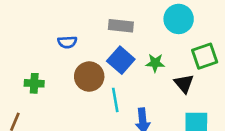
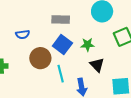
black triangle: (184, 84) -> (97, 65), moved

